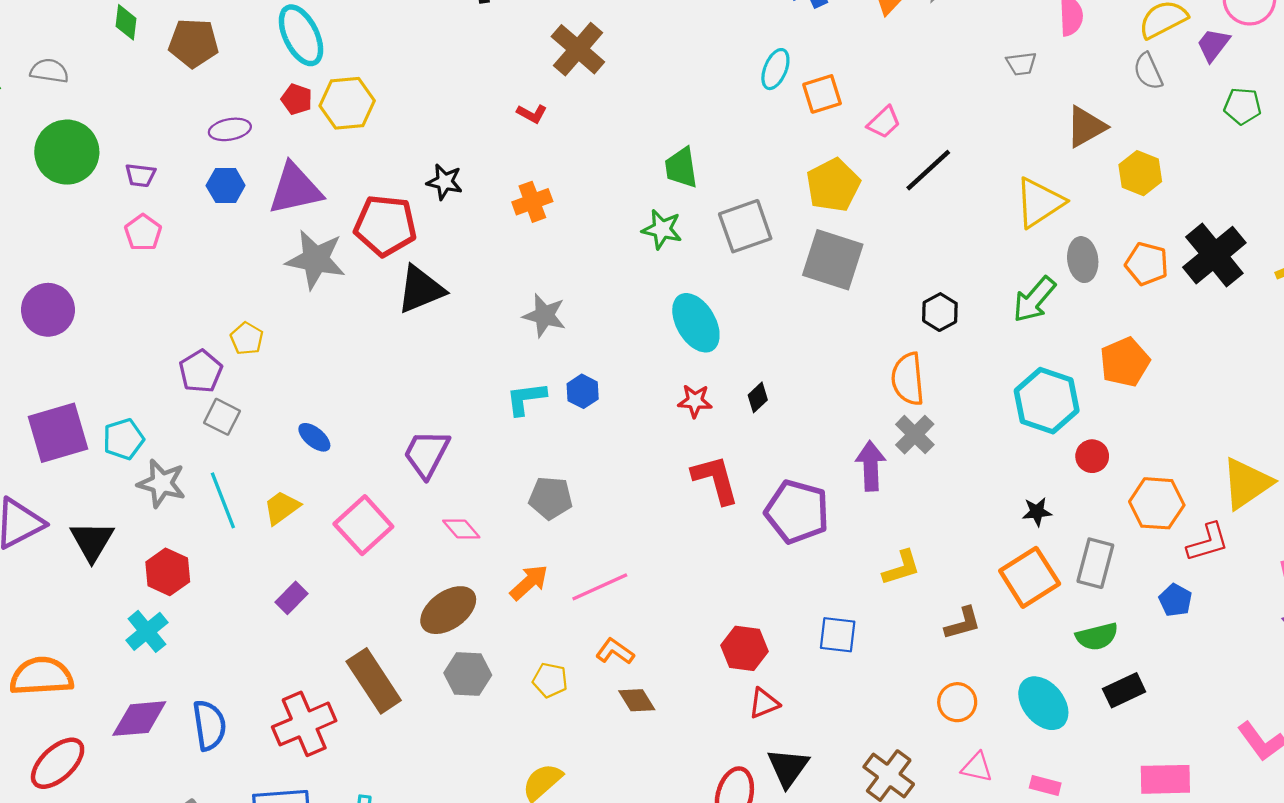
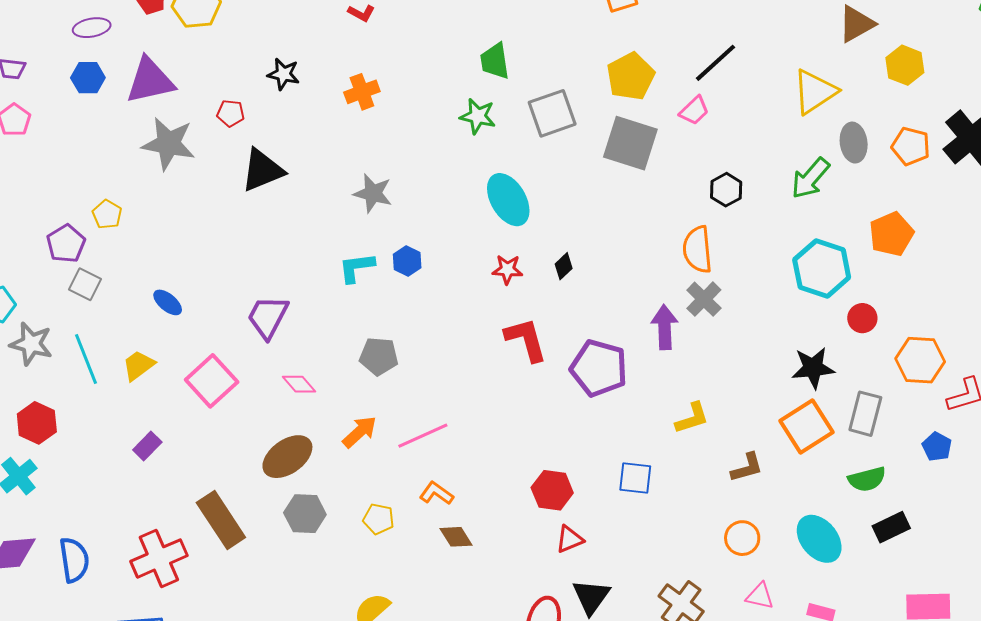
pink trapezoid: (884, 122) -> (694, 110), moved
red pentagon: (385, 226) -> (231, 113), size x0.5
black star: (1037, 512) -> (813, 368), size x1.6

